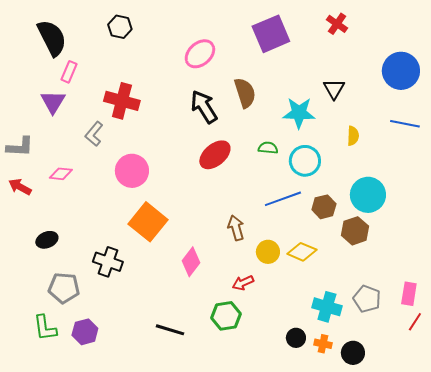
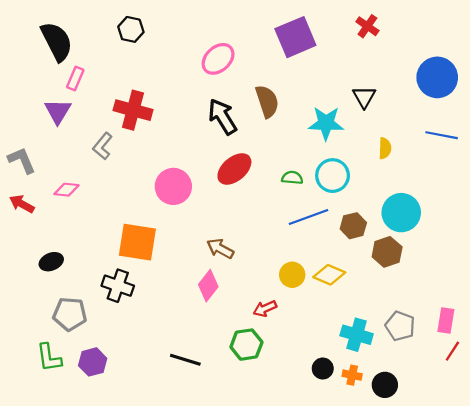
gray L-shape: (20, 147) -> (22, 160), turned -116
green semicircle: (268, 148) -> (292, 178), moved
pink circle: (132, 171) -> (173, 186), moved
orange square: (148, 222) -> (137, 242), moved, turned -30
brown arrow: (236, 228) -> (220, 249), moved, turned -45

